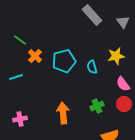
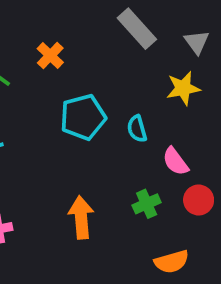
orange cross: (35, 56) -> (50, 56), moved
yellow star: (116, 56) -> (183, 88), moved
pink semicircle: (123, 84) -> (175, 161), moved

